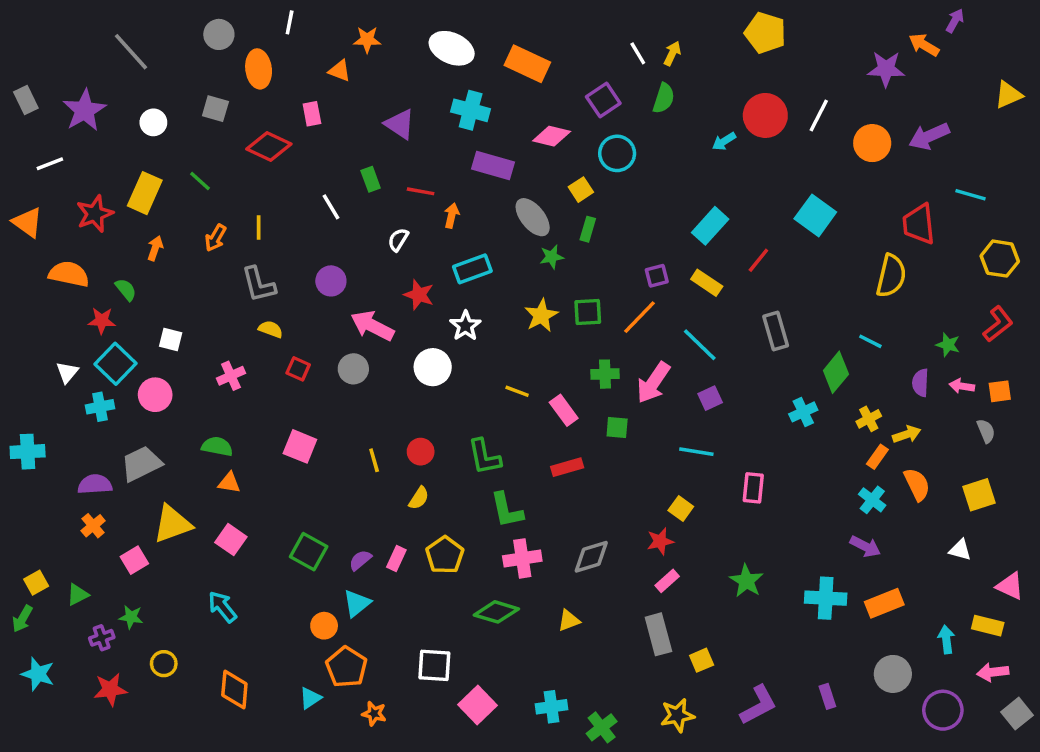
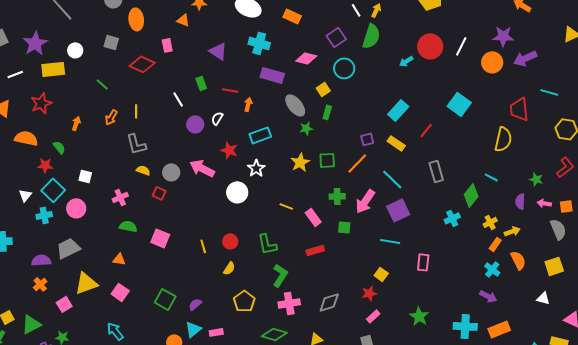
orange rectangle: (527, 64) -> (292, 16), size x0.7
purple star: (886, 69) -> (503, 36), moved
green semicircle: (664, 98) -> (371, 36), size x1.4
yellow rectangle: (145, 193) -> (53, 69), moved, turned 60
purple circle: (331, 281) -> (195, 124), moved
gray circle: (353, 369) -> (171, 172), moved
purple square: (710, 398) -> (398, 210), size x1.6
gray semicircle: (986, 431) -> (558, 229), size x1.5
green semicircle: (217, 446) -> (128, 226), moved
green L-shape: (507, 510) -> (280, 275), turned -135
pink rectangle: (396, 558) -> (216, 332), moved, turned 56
green triangle: (78, 595) -> (31, 324), size x1.5

